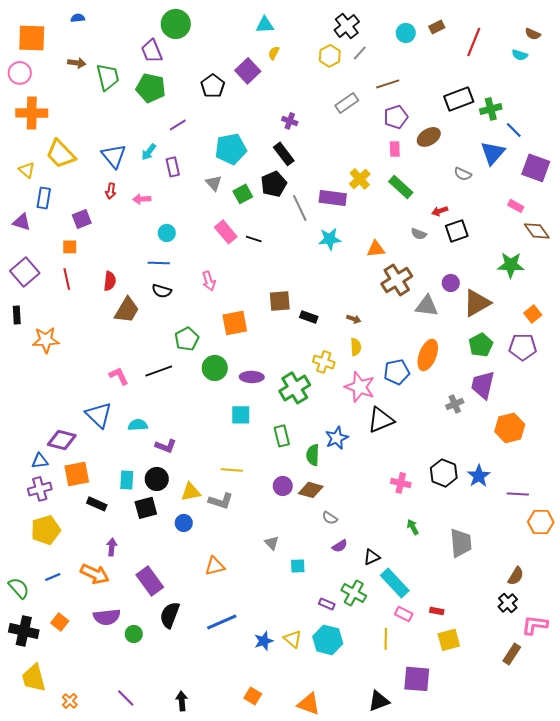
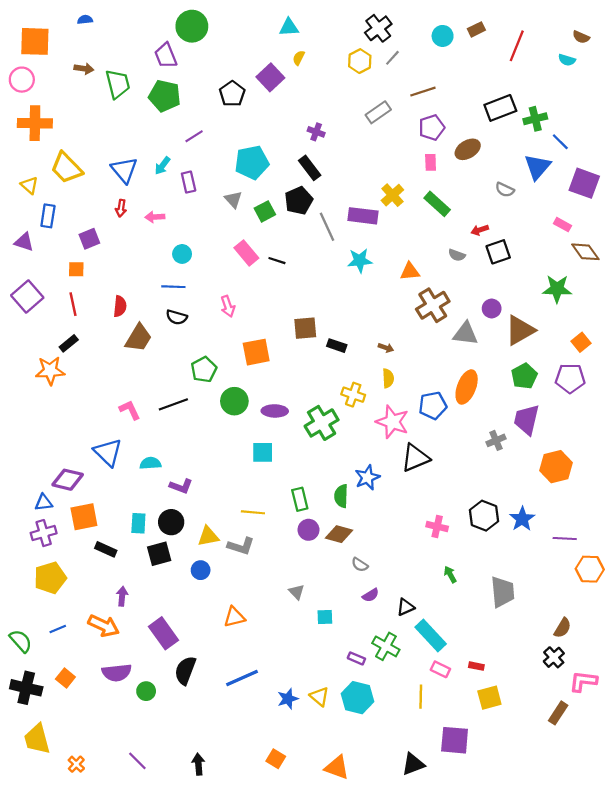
black rectangle: (17, 315) -> (69, 343), moved, turned 54
green rectangle: (282, 436) -> (300, 499), moved

